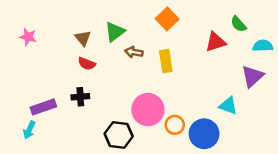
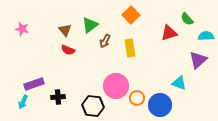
brown arrow: (134, 52) -> (105, 41), turned -72
black cross: (80, 97) -> (58, 97), moved

